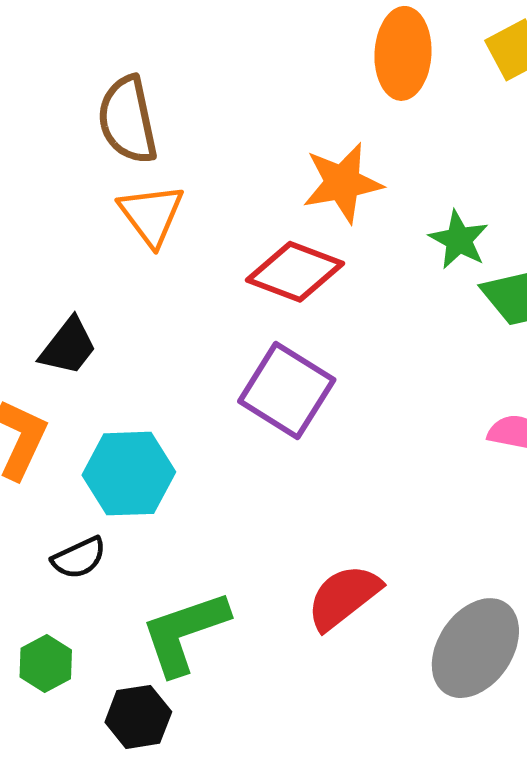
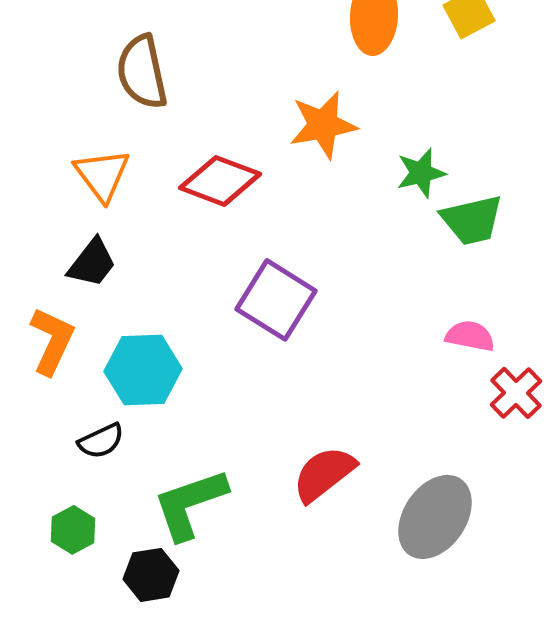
orange triangle: (151, 215) -> (102, 175), moved
green star: (459, 240) -> (421, 173), turned 30
red diamond: (295, 272) -> (220, 181), moved

